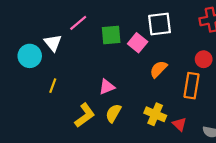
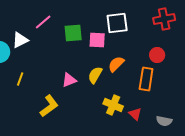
white triangle: (53, 43) -> (20, 40), turned 42
pink square: (138, 43) -> (97, 40), turned -36
yellow semicircle: (113, 113) -> (95, 75), moved

